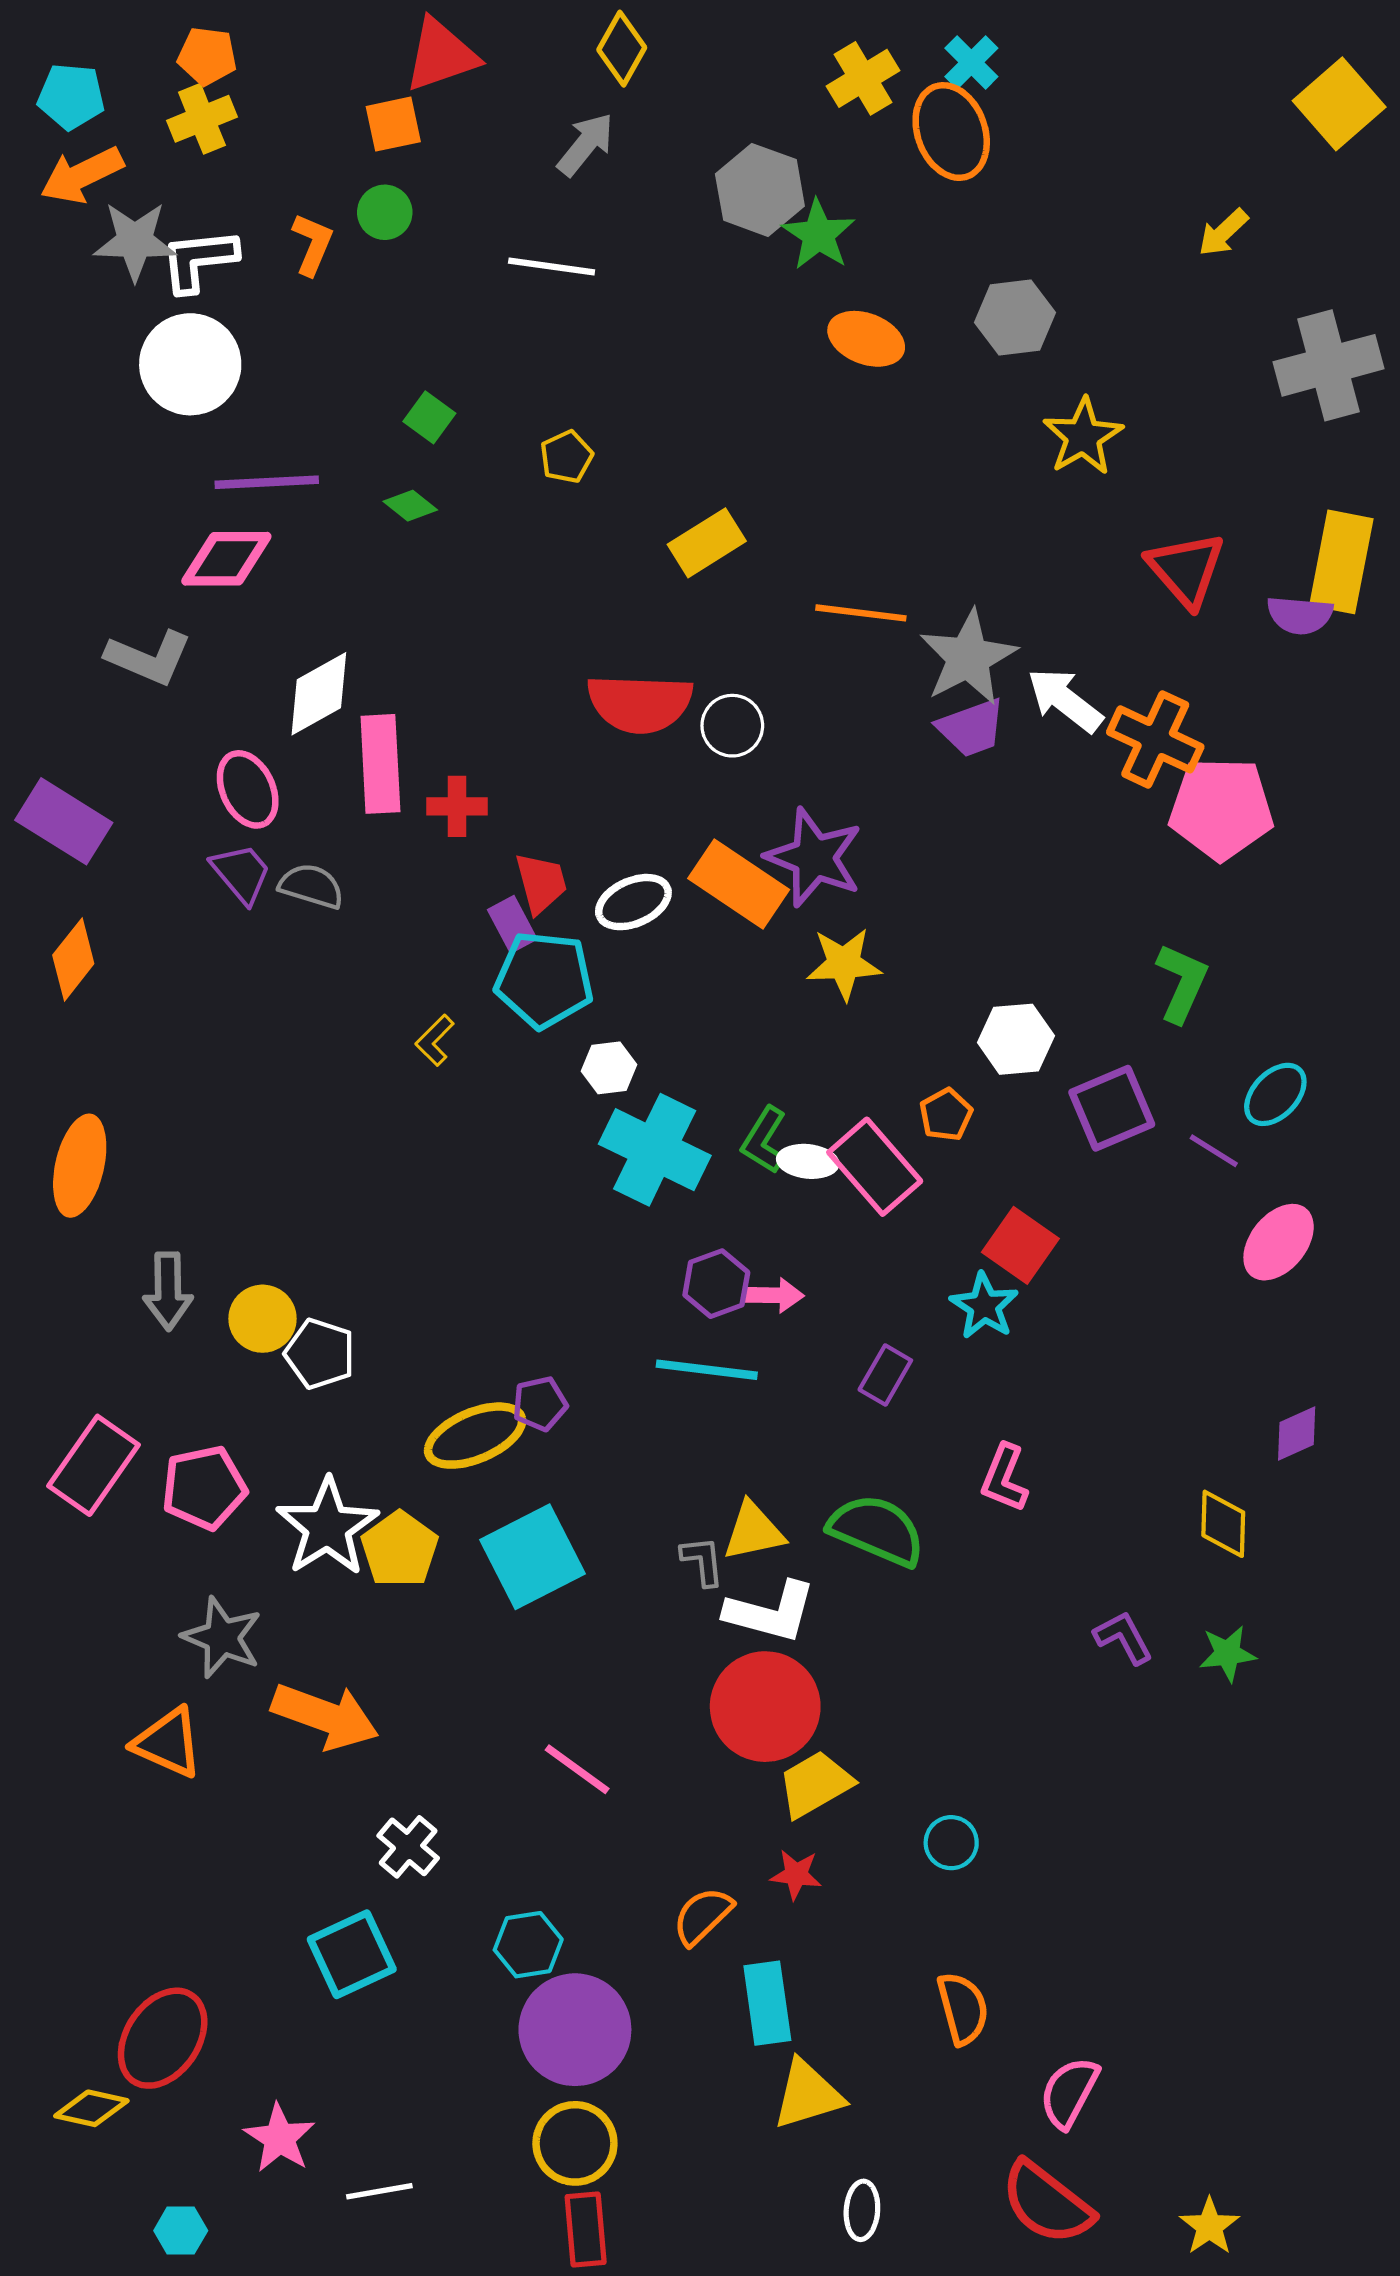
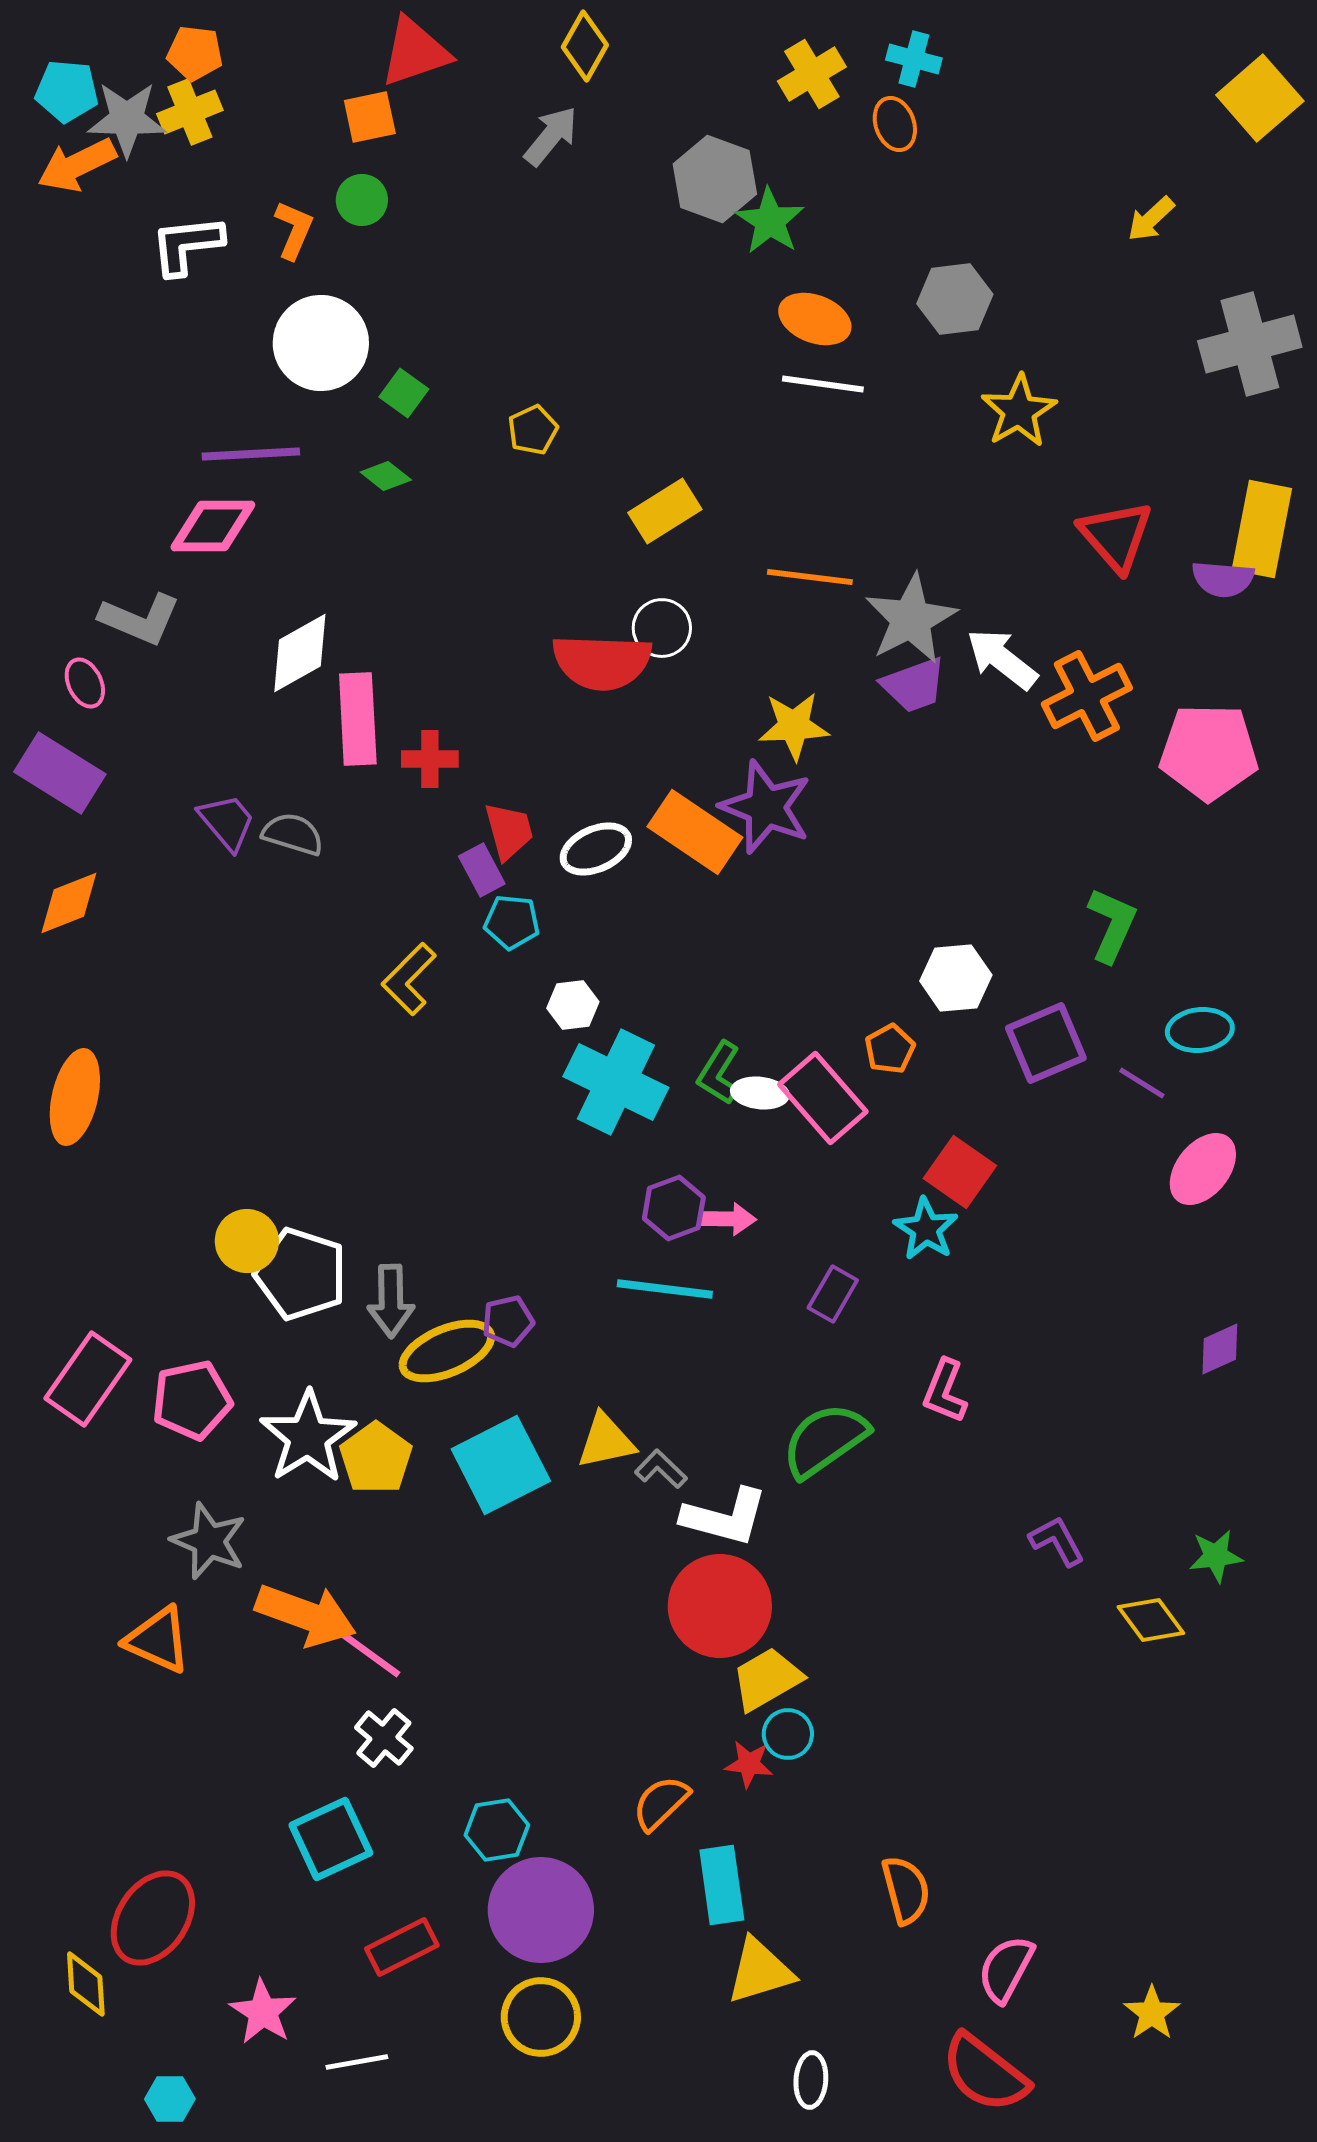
cyan cross: (971, 62) -> (914, 59), turned -30
orange ellipse: (951, 132) -> (895, 124), size x0.6
gray star: (135, 241) -> (127, 119), moved
white line: (552, 267) -> (823, 384), moved
white circle: (190, 364) -> (321, 343), moved
white circle: (732, 726) -> (662, 628), moved
orange cross: (1155, 739) -> (1087, 696), turned 38
pink ellipse: (248, 789) -> (85, 683), moved, size x0.7
pink pentagon: (1221, 809) -> (1209, 752), moved
orange diamond: (73, 959) -> (69, 903), turned 30
yellow star: (844, 964) -> (794, 726), moved
cyan pentagon: (544, 980) -> (512, 922), size x0.6
yellow L-shape: (435, 1040) -> (409, 979), size x1.5
cyan ellipse: (1275, 1094) -> (1200, 1030), turned 40
gray arrow: (168, 1291) -> (391, 1301), moved
white pentagon: (320, 1354) -> (301, 1274), size x1.4
yellow diamond: (1223, 1524) -> (1151, 1620), moved, turned -38
green semicircle: (877, 1530) -> (825, 1440), turned -58
yellow triangle: (754, 1531) -> (606, 1441), moved
gray L-shape: (703, 1561) -> (661, 1469), turned -40
green star: (1228, 1653) -> (1216, 1556), moved
pink line: (577, 1769) -> (370, 1654), moved
cyan circle: (951, 1843) -> (788, 1734), moved
yellow diamond: (91, 2108) -> (86, 1984), turned 74
yellow star: (1209, 2226) -> (1152, 2013), moved
red rectangle: (586, 2229) -> (402, 1947), moved, turned 68

